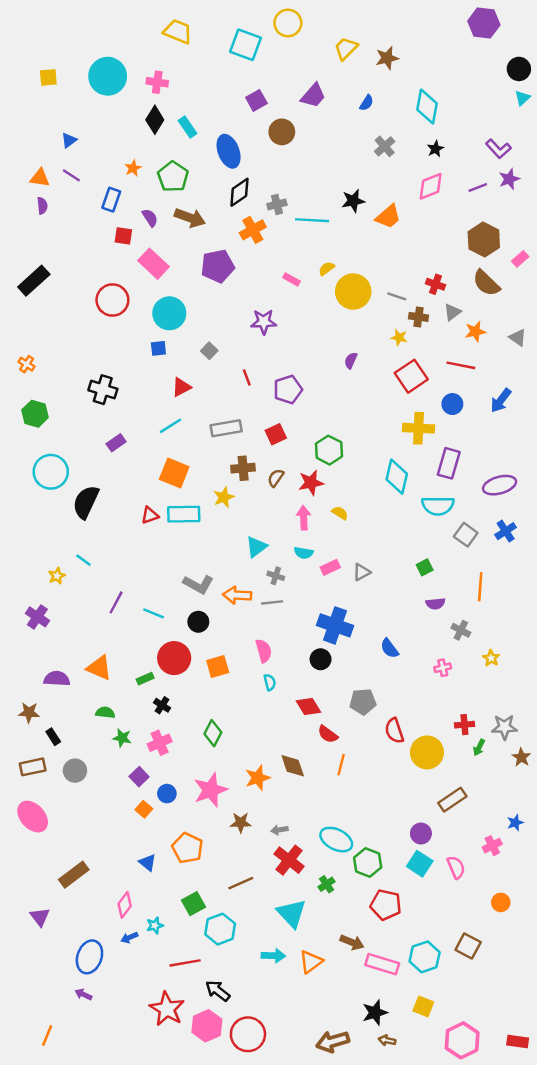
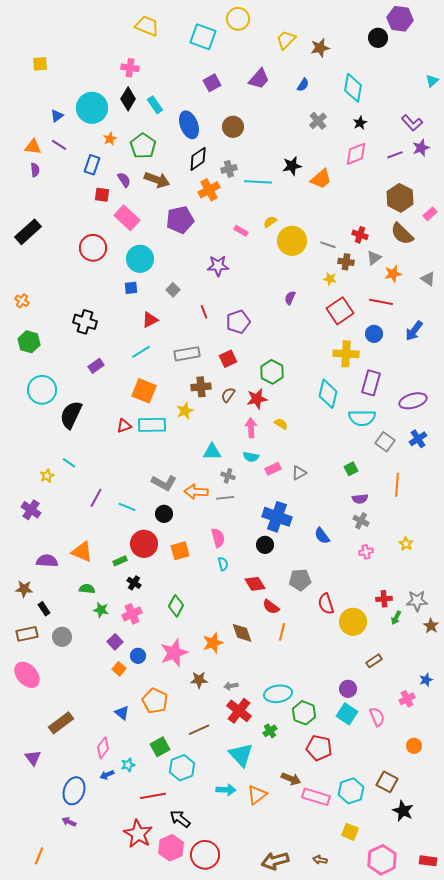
black circle: (519, 69) -> (378, 38), moved
cyan circle: (108, 76) -> (92, 108), moved
brown circle: (282, 132) -> (233, 127), moved
cyan triangle: (256, 547) -> (212, 452), turned 36
gray cross: (461, 630) -> (361, 521), moved
brown rectangle: (452, 800) -> (374, 661), size x0.7
cyan ellipse: (336, 840) -> (278, 694), turned -36
black star: (375, 1013) -> (403, 811), moved, turned -30

